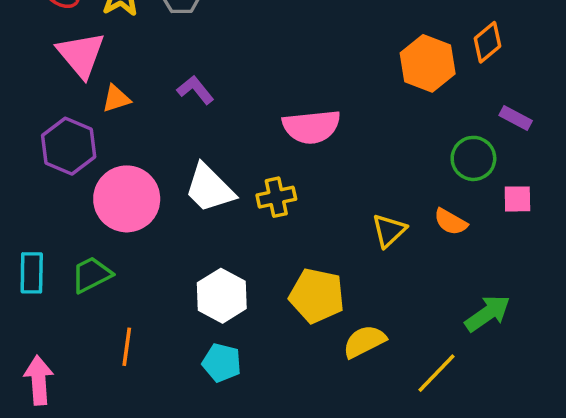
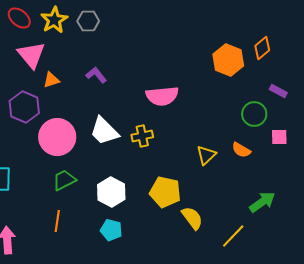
green trapezoid: (92, 275) -> (64, 180), moved
yellow semicircle: (364, 341) -> (192, 218), turned 80

